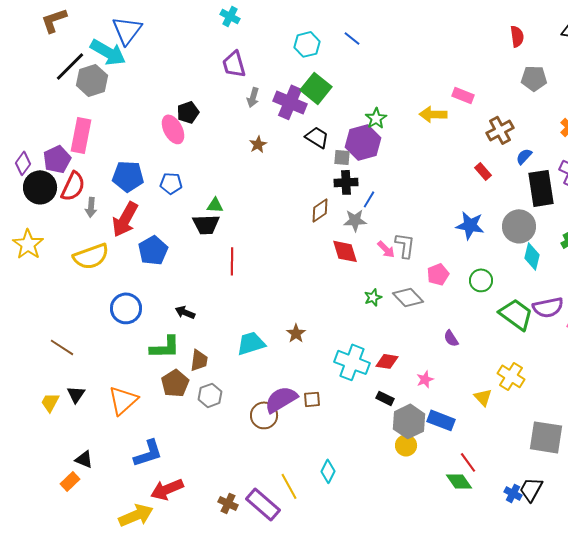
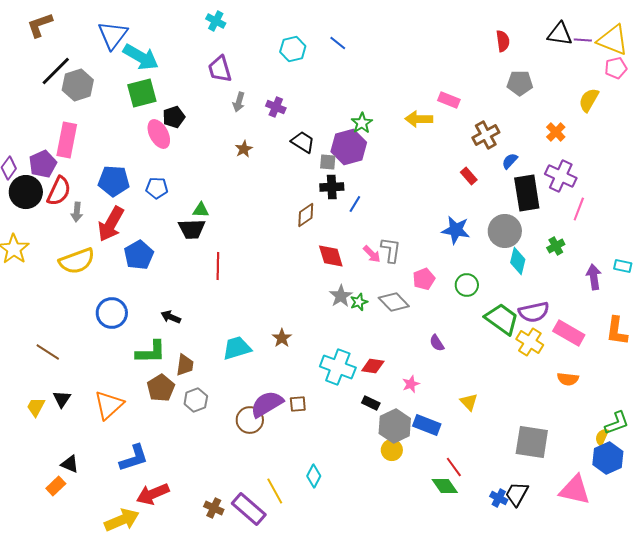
cyan arrow: (108, 52) -> (141, 57), moved
green square: (316, 88) -> (142, 93), moved, turned 36
purple cross: (290, 102) -> (276, 107), size x0.6
gray star: (355, 220) -> (341, 296), moved, turned -30
yellow cross: (511, 376) -> (530, 342), moved

